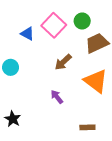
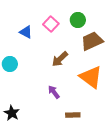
pink square: (54, 25) -> (51, 24), size x0.7
brown rectangle: (87, 127) -> (73, 115), moved

